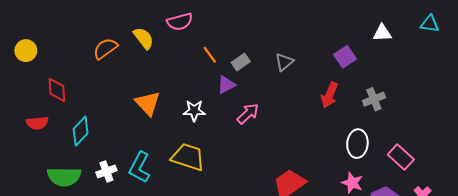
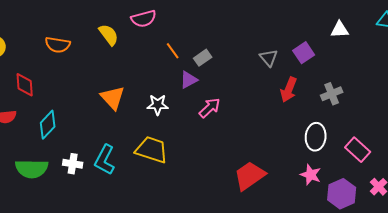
orange semicircle: (105, 49) -> (58, 45), moved, turned -135
gray triangle: (284, 62) -> (269, 58), moved, turned -30
white cross: (106, 171) -> (73, 164), turned 30

